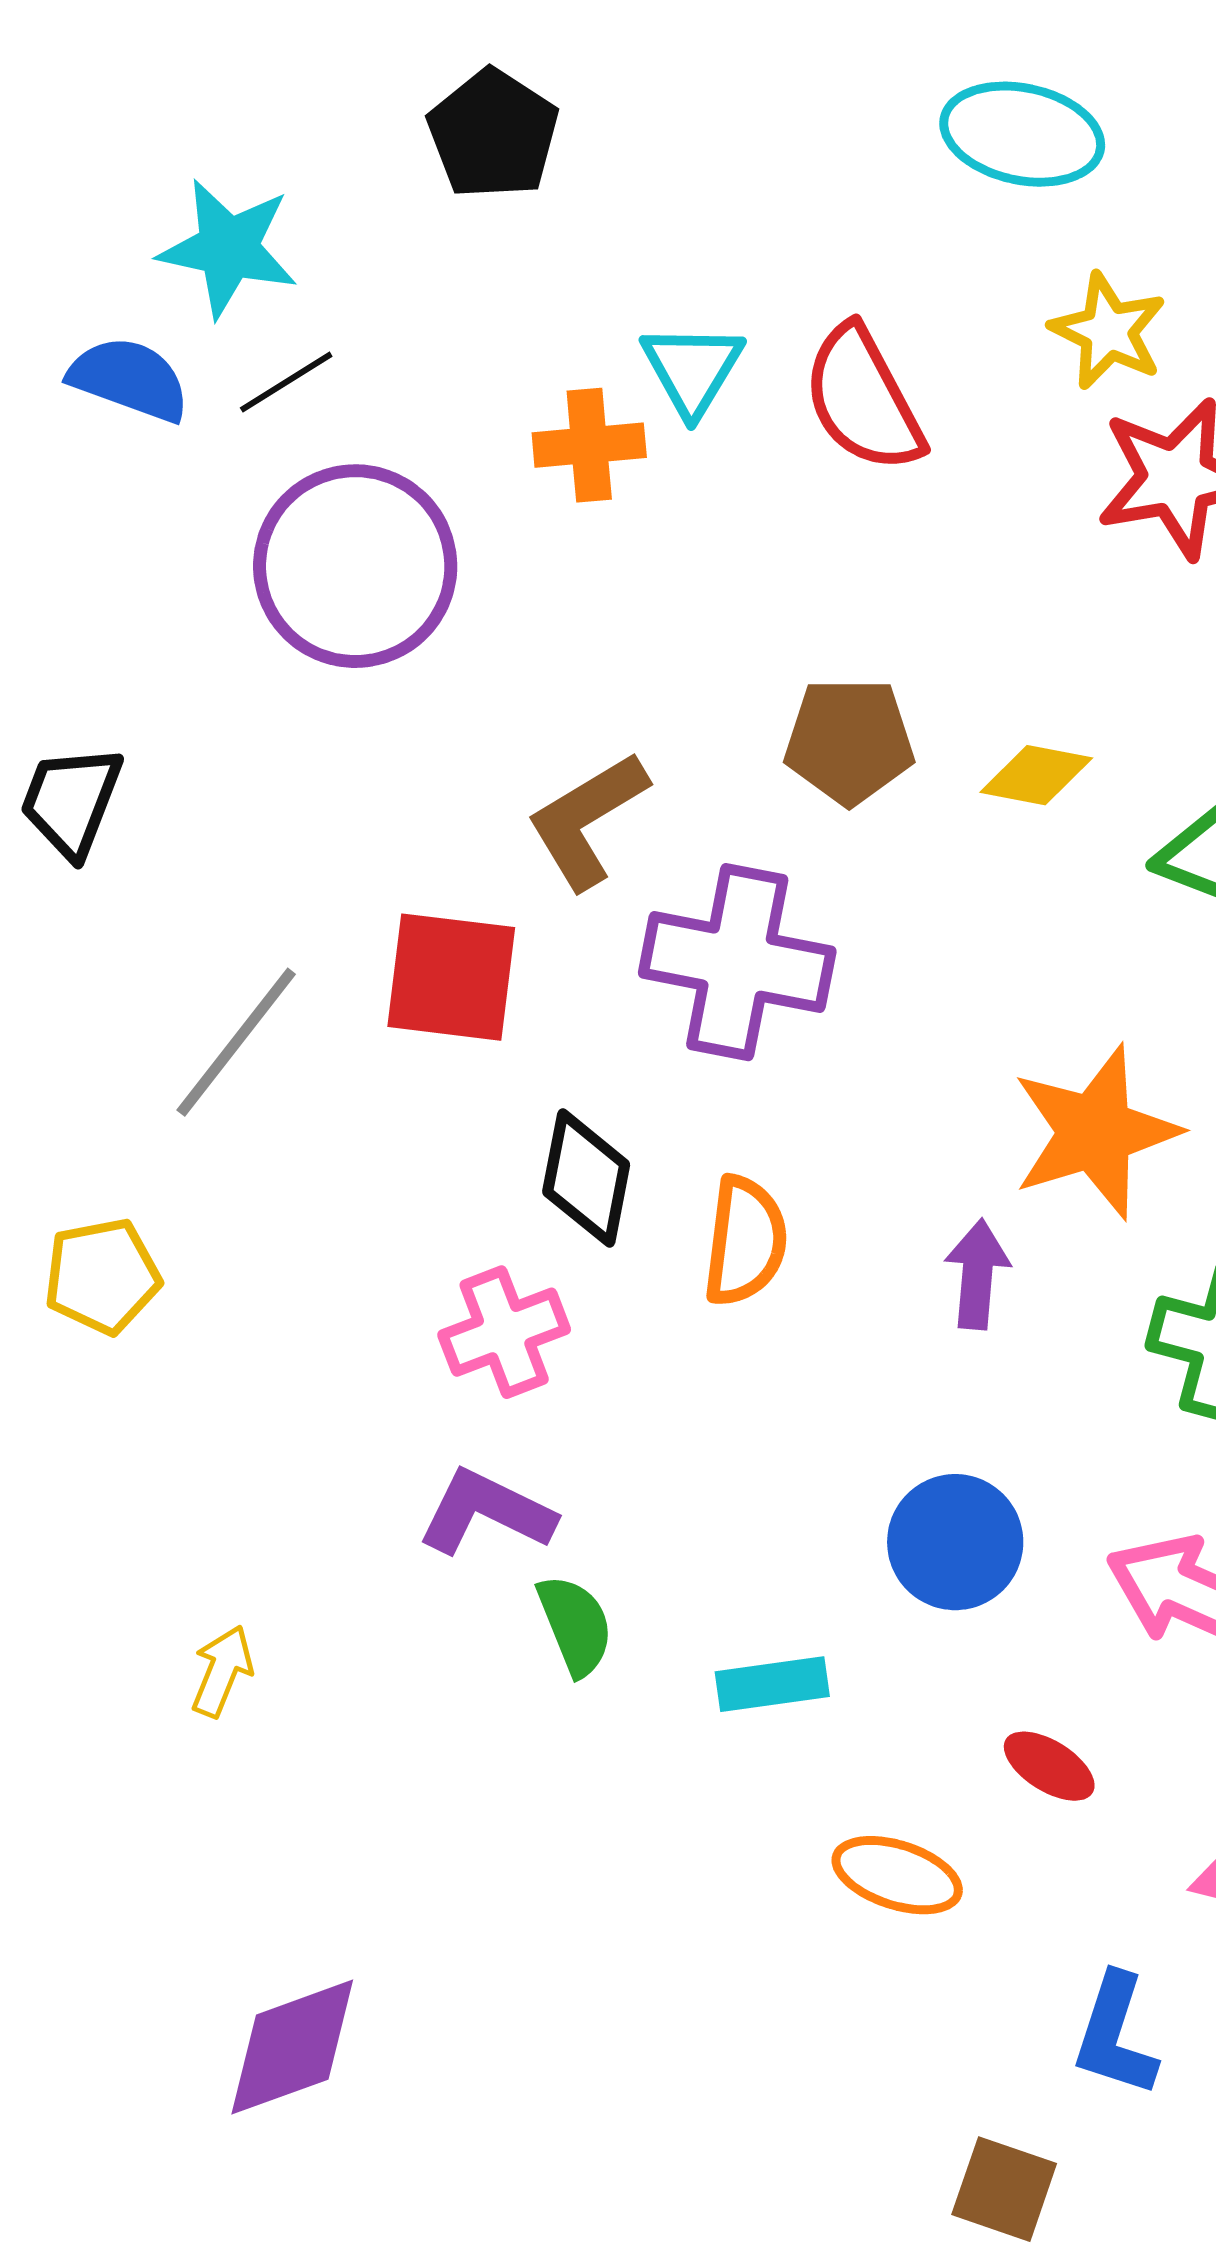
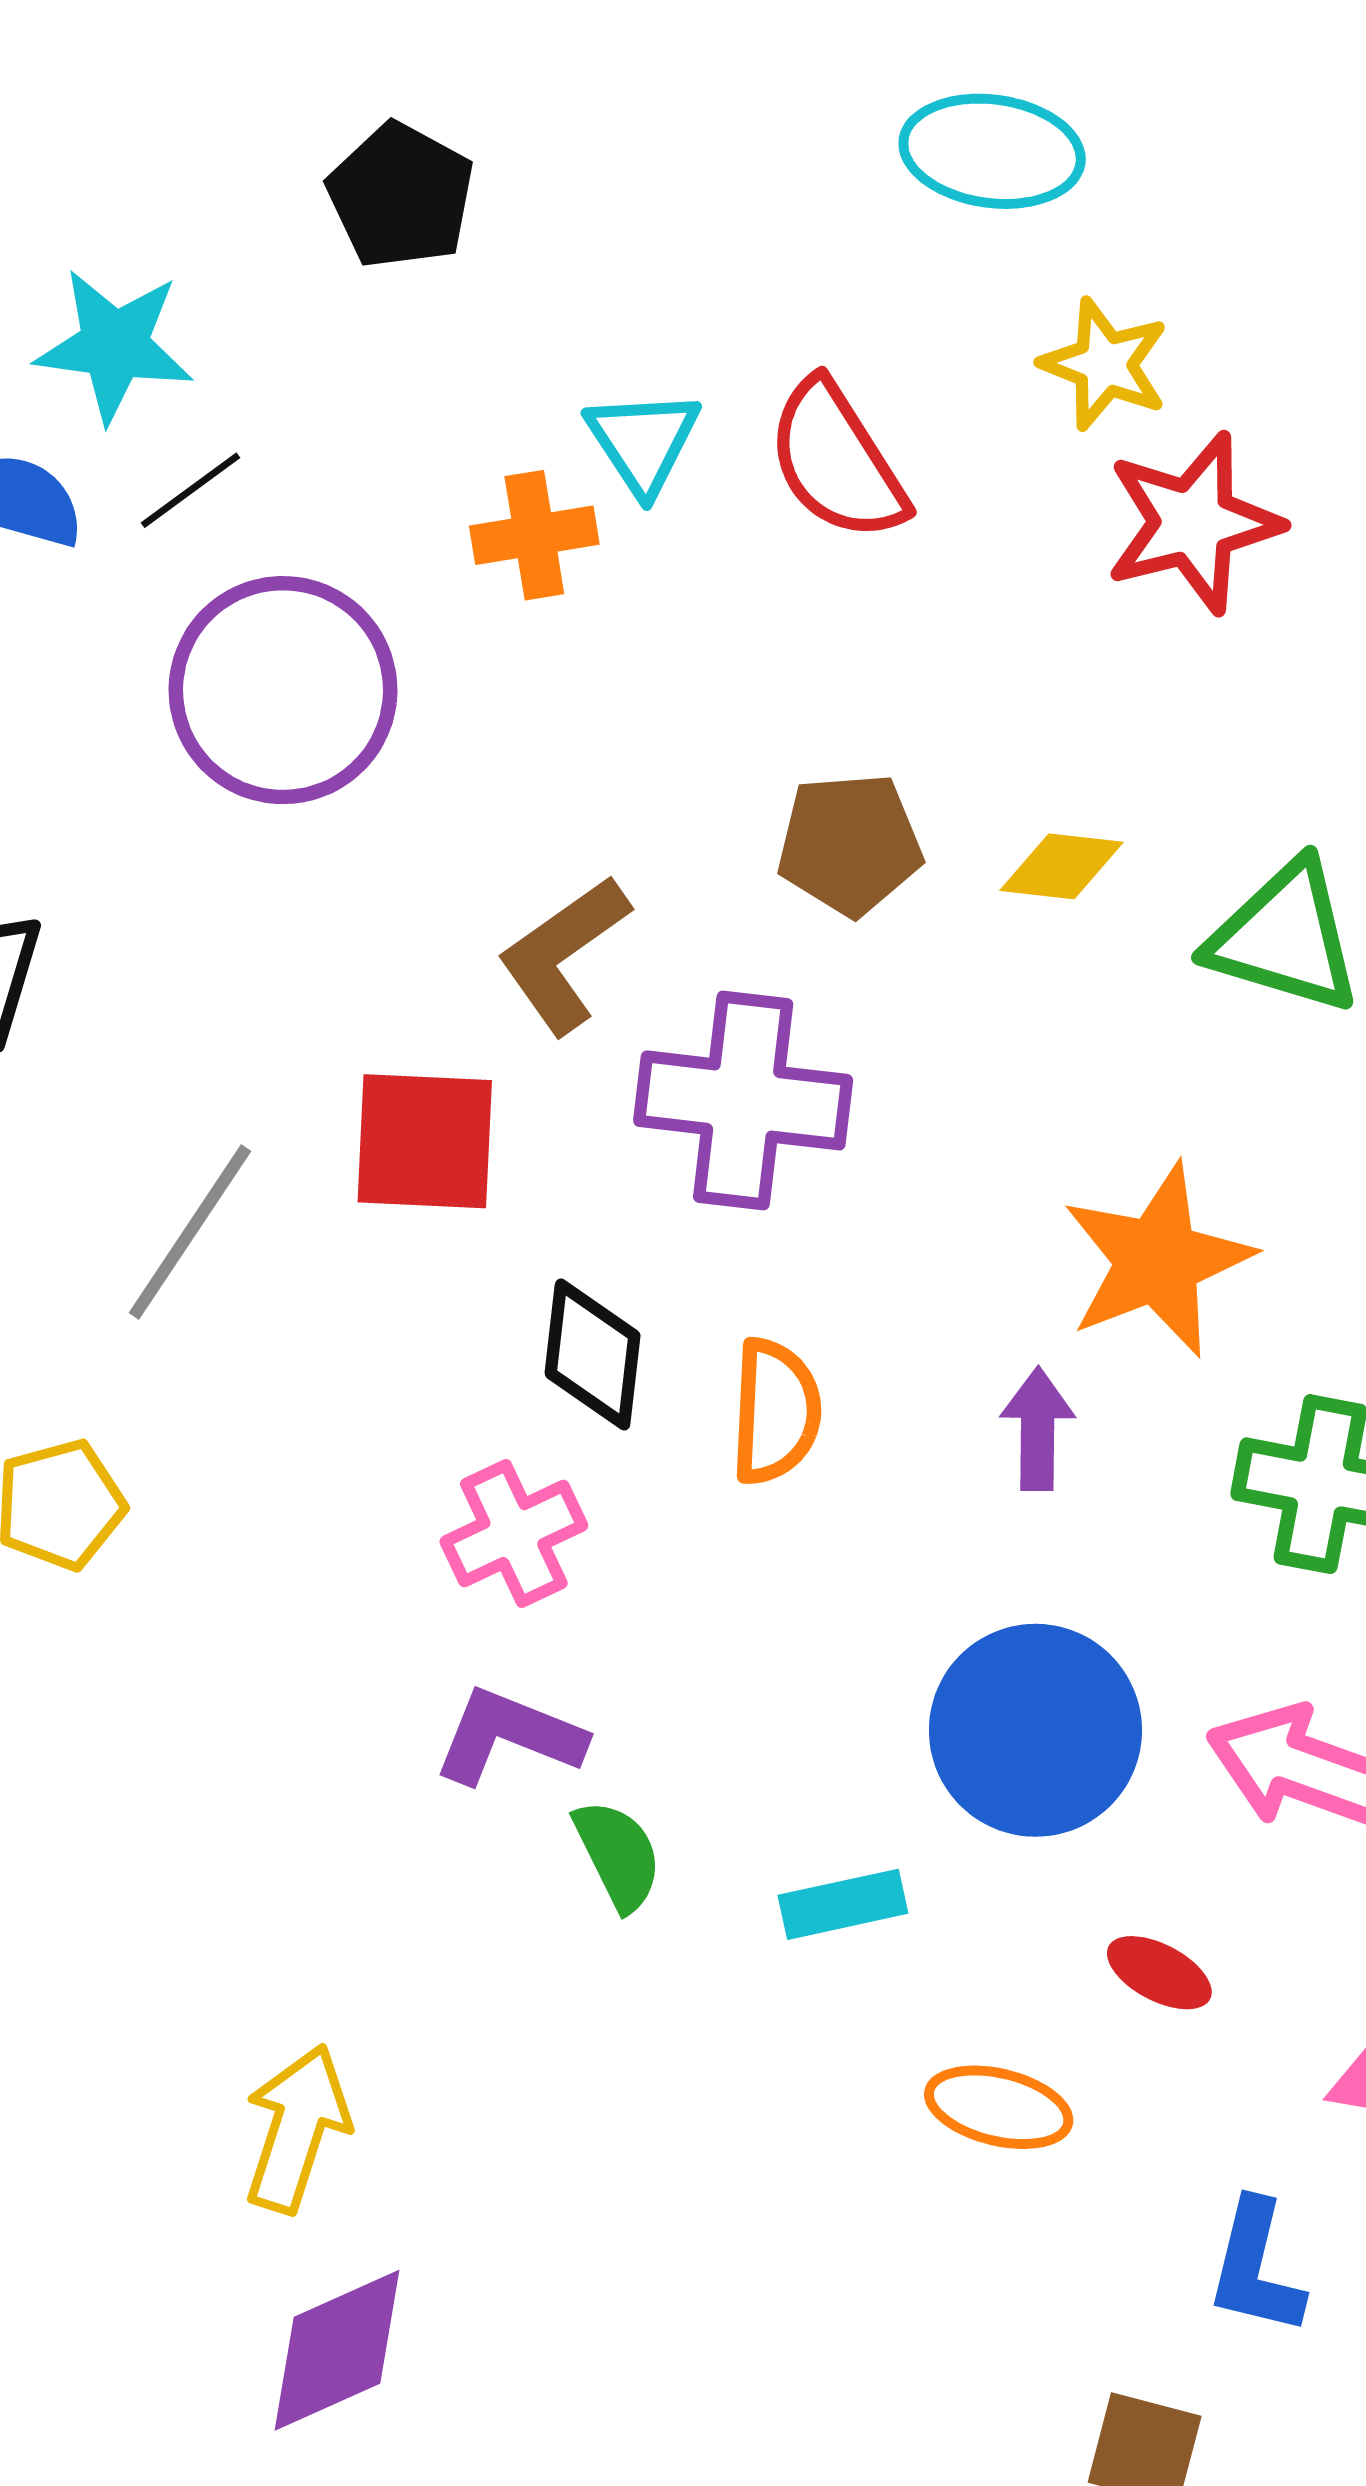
blue circle: (955, 1542) -> (1035, 1730), size x1.4
yellow arrow: (222, 1671) -> (297, 2129), moved, size x1.6

